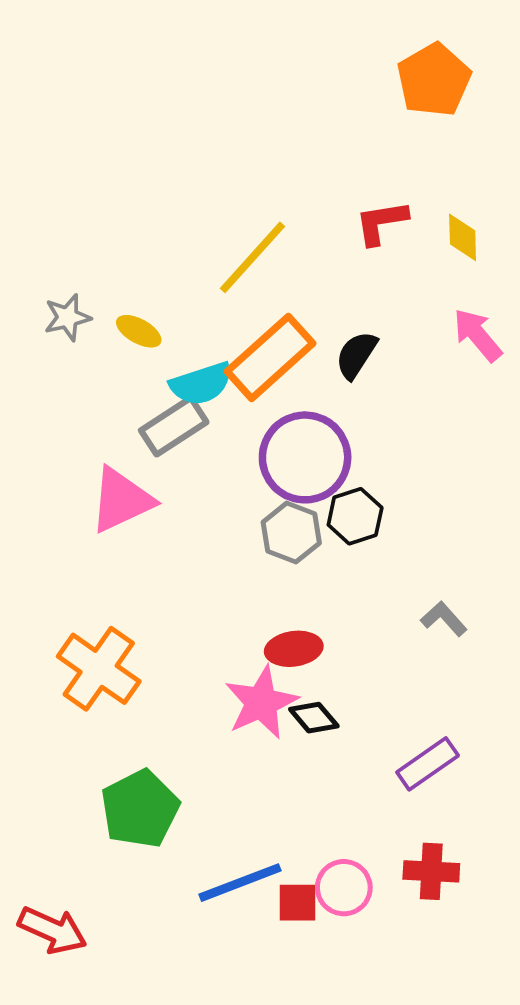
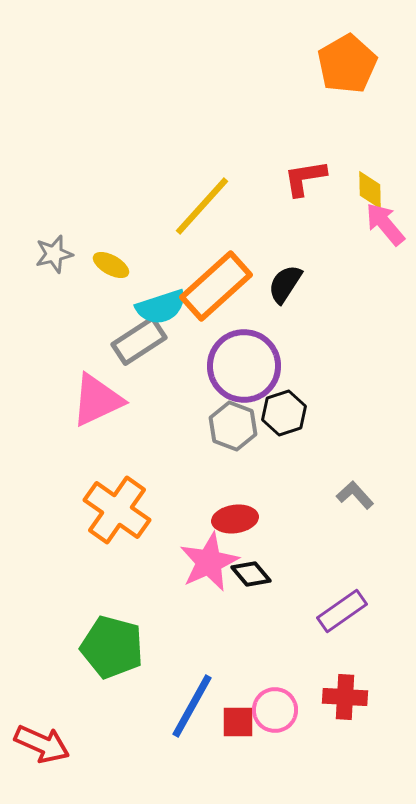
pink arrow: (478, 335) -> (385, 224), moved
orange cross: (99, 669) -> (117, 510), moved
green pentagon: (140, 809) -> (112, 647), turned -30
blue line: (240, 883) -> (192, 706), turned -40

